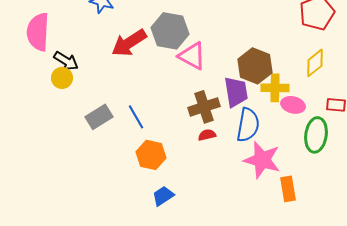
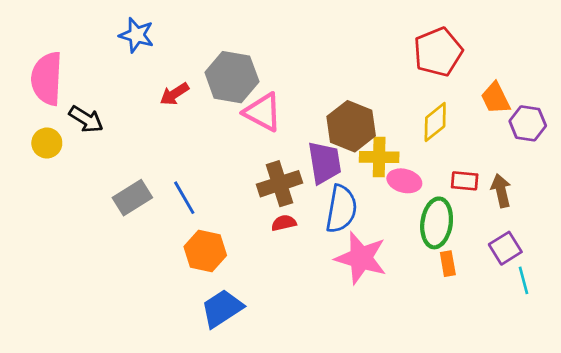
red arrow: (129, 43) -> (174, 94), size x0.6
yellow circle: (62, 78) -> (47, 143), moved
orange rectangle: (288, 189) -> (448, 264), moved, size x0.7
blue trapezoid: (163, 196) -> (222, 308), size x1.4

